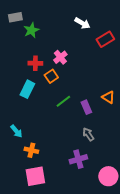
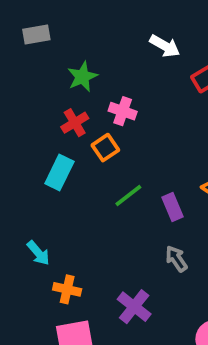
green star: (31, 30) -> (82, 77), moved
pink cross: (60, 57) -> (123, 111), turned -32
red cross: (35, 63) -> (75, 123), turned -32
purple cross: (78, 159) -> (134, 307), moved, turned -36

